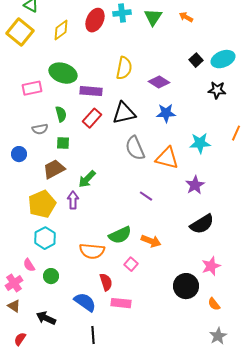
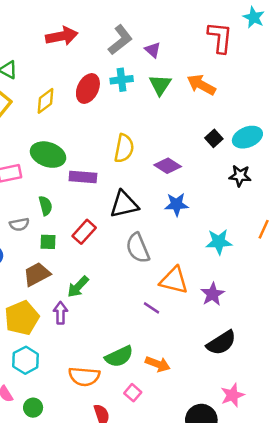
orange arrow: (186, 17) -> (201, 85), size x1.6
red rectangle: (92, 118) -> (84, 232), moved
orange triangle: (167, 158) -> (174, 280), moved

